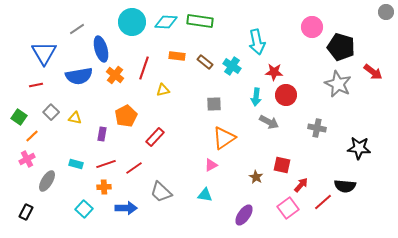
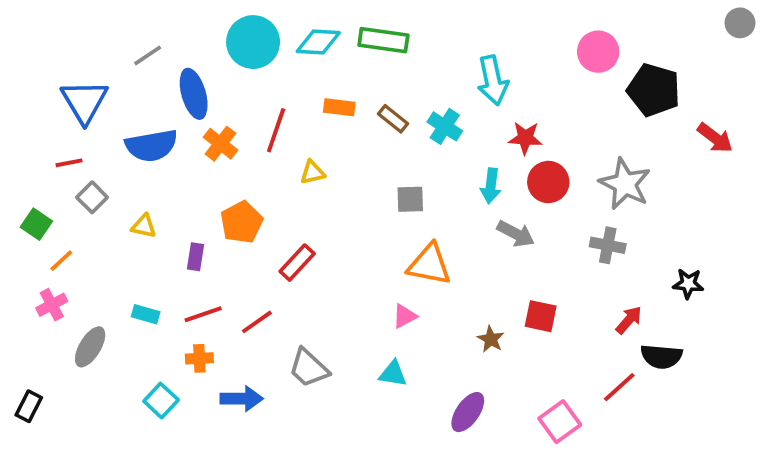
gray star: (338, 84) -> (625, 184), moved
gray square: (51, 112) -> (92, 197), moved
orange triangle: (224, 138) -> (429, 264), turned 45
black star: (359, 148) -> (688, 284), size x0.7
red arrow: (301, 185) -> (629, 320), moved
pink square: (288, 208) -> (560, 422), moved
black rectangle: (26, 212) -> (29, 406), moved

